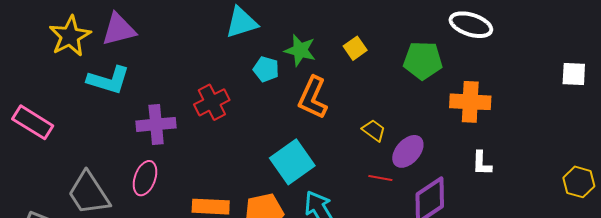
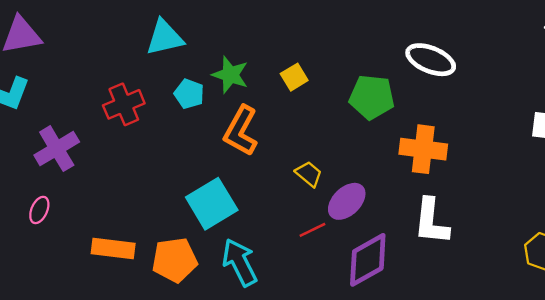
red cross: (212, 102) -> (124, 104), moved
purple cross: (156, 124) -> (57, 149), turned -30
white L-shape: (482, 163) -> (431, 221), size x1.6
pink ellipse: (145, 178) -> (39, 210), size x0.7
red line: (380, 178) -> (312, 230), turned -40

